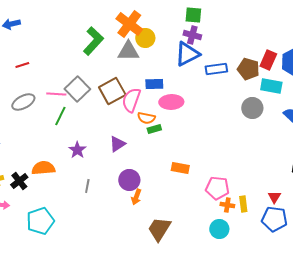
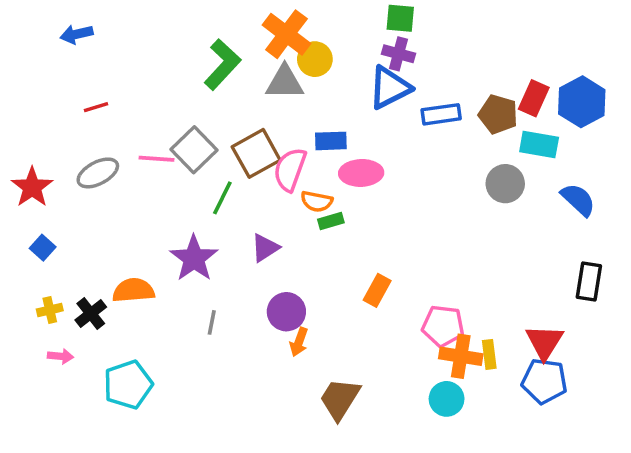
green line: (60, 116) -> (222, 198), moved
purple star: (77, 150) -> (194, 258), size x1.5
orange rectangle: (180, 168) -> (377, 290), turned -72
red triangle: (274, 197) -> (544, 342), size x1.6
orange cross: (227, 205) -> (461, 356), size x1.6

